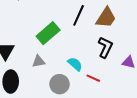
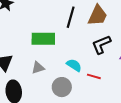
green rectangle: (48, 33) -> (43, 39), turned 50
black L-shape: (105, 47) -> (101, 45), turned -130

